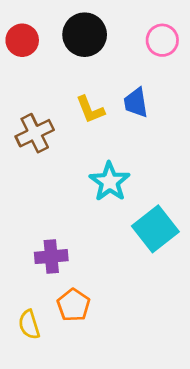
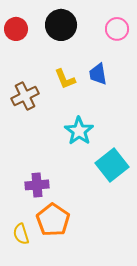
orange pentagon: (74, 305) -> (53, 220), size x1.4

